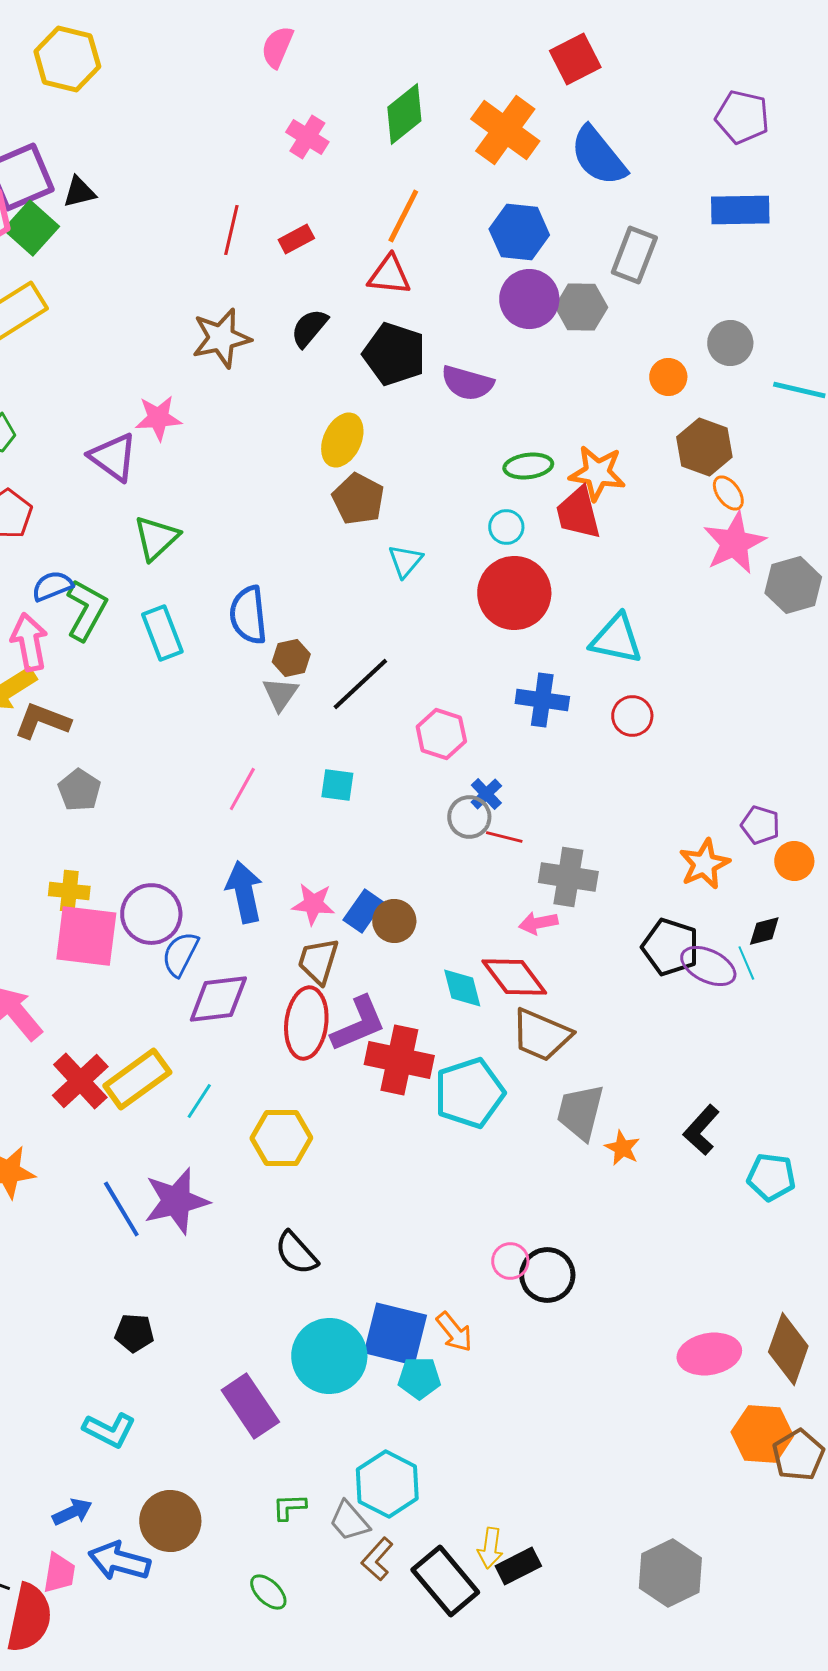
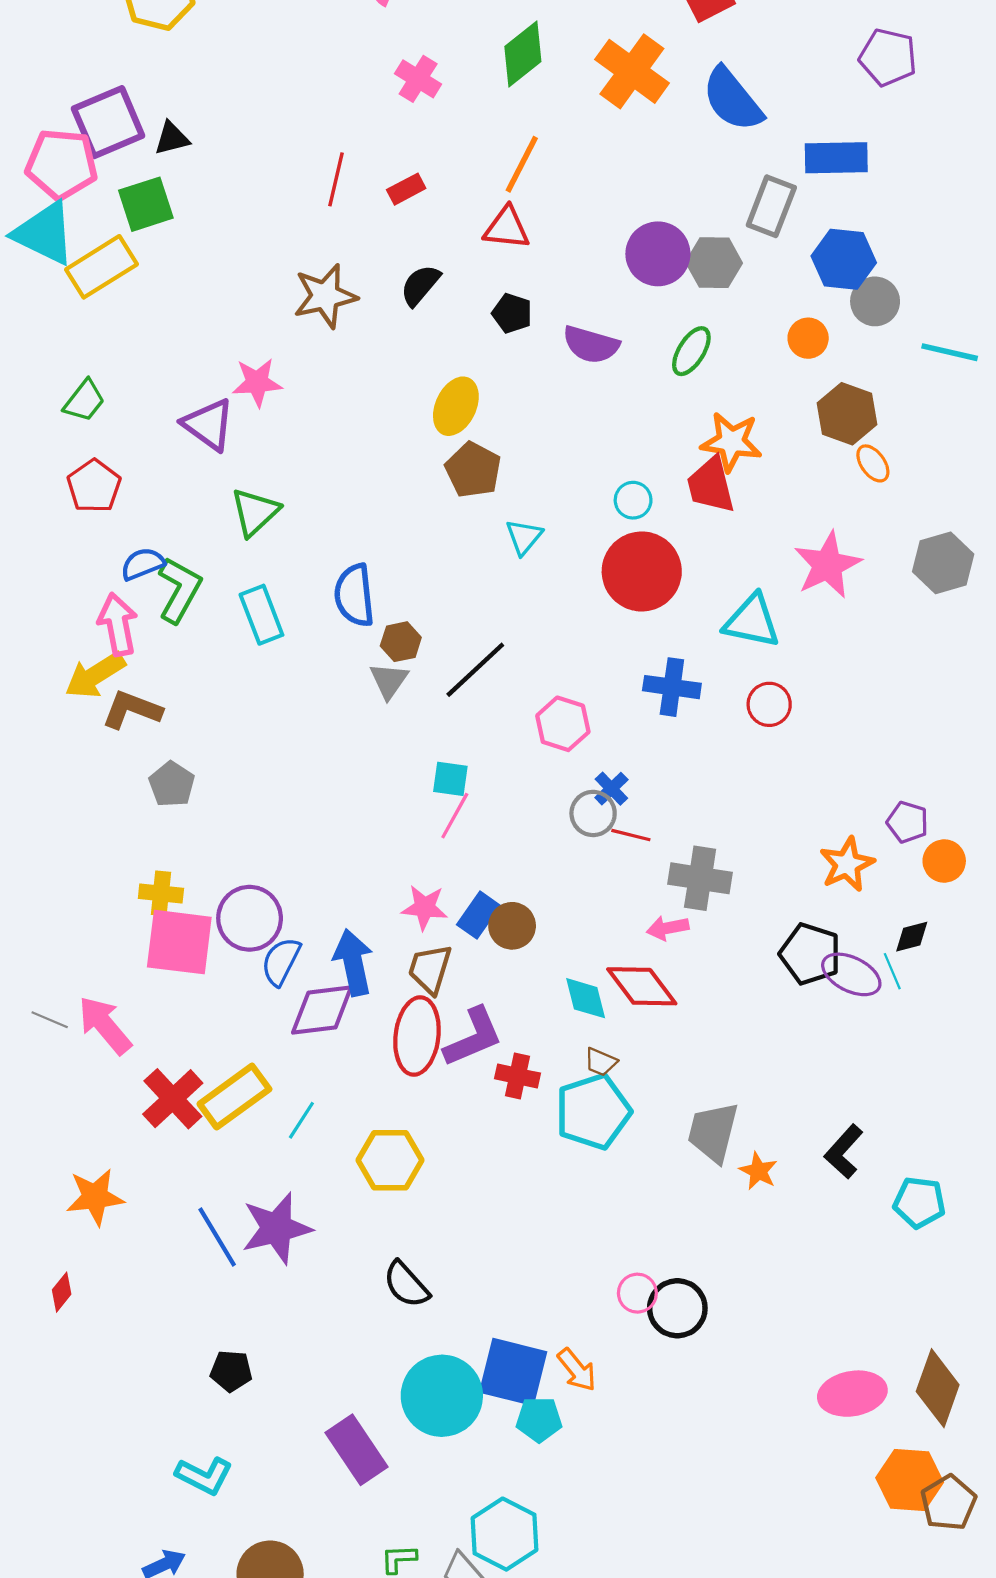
blue rectangle: (740, 210) -> (836, 158), moved
green square: (31, 228) -> (146, 204), moved, turned 30
blue hexagon: (519, 232) -> (844, 259), moved
black pentagon: (394, 354) -> (512, 313), size x0.6
green ellipse: (528, 466) -> (691, 351), moved, turned -51
pink star: (734, 543) -> (828, 565), moved
pink line: (242, 789) -> (455, 816), moved
blue arrow: (244, 892) -> (353, 963), moved
brown trapezoid: (541, 1035) -> (601, 1062), moved, size x0.5
red cross: (399, 1060) -> (517, 1076), size x0.6

